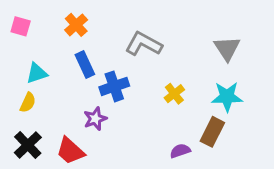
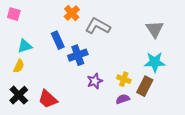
orange cross: (76, 25) -> (72, 13), moved
yellow cross: (174, 94) -> (124, 79), moved, turned -32
purple star: (95, 119) -> (95, 81), moved

